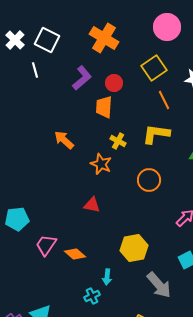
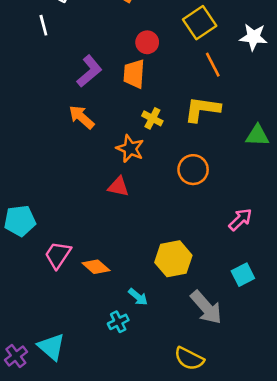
purple L-shape: (82, 78) -> (89, 71), moved
red triangle: (92, 205) -> (118, 187), moved
cyan arrow: (107, 277) -> (138, 297), turned -56

